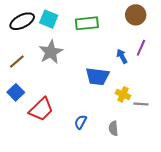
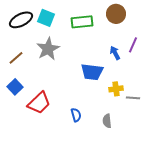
brown circle: (136, 15) -> (116, 14), moved
yellow cross: (123, 94) -> (116, 89), turned -32
blue semicircle: (80, 122) -> (76, 115), turned 136

